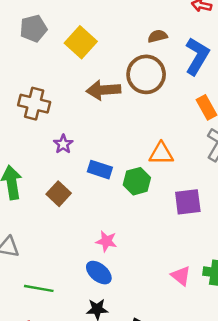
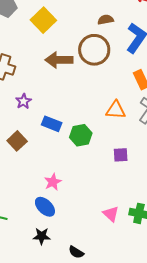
orange triangle: (161, 153) -> (116, 110), moved
purple square: (188, 202) -> (121, 155), size x0.7
pink star: (106, 241) -> (53, 182), turned 30

